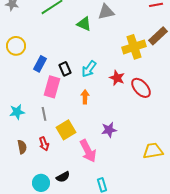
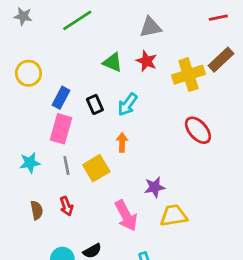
green triangle: (84, 24) -> (113, 62), moved
red star: (117, 78) -> (146, 61), moved
pink rectangle: (52, 87) -> (61, 129), moved
yellow square: (66, 130) -> (96, 168), moved
yellow trapezoid: (153, 151) -> (174, 216), moved

